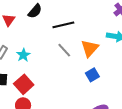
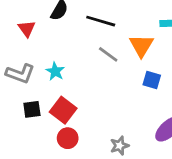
black line: (63, 25) -> (101, 21), turned 40
blue square: (92, 75) -> (152, 80), turned -32

